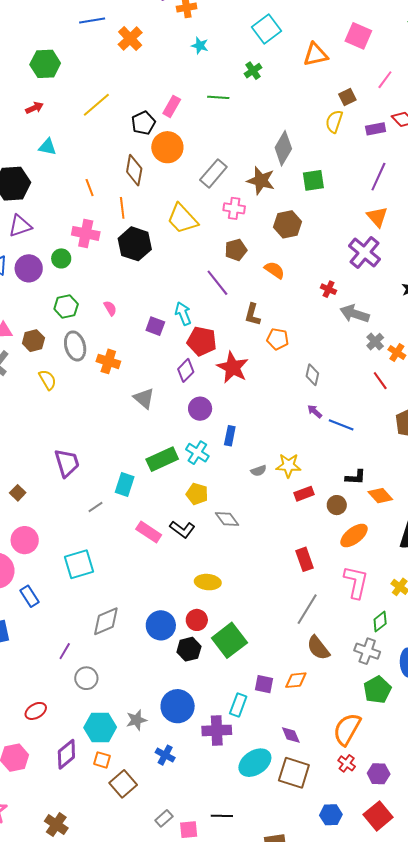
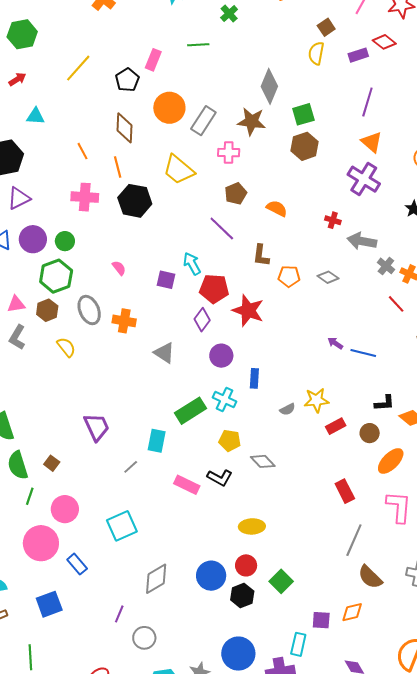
orange circle: (167, 147) -> (169, 108), moved
brown hexagon: (288, 224) -> (305, 146), moved
green circle: (61, 258) -> (65, 241), moved
green hexagon: (66, 307) -> (56, 276), moved, size x1.4
gray diamond: (312, 375) -> (328, 277), moved, turned -60
green square: (229, 640) -> (281, 581), size x0.7

